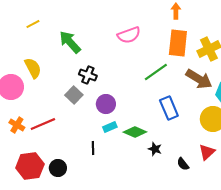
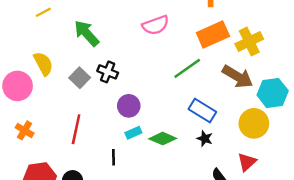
orange rectangle: (178, 43) -> (213, 34), turned 60
gray square: (74, 95) -> (80, 78), moved
blue rectangle: (169, 108) -> (202, 111), turned -35
red line: (43, 124) -> (76, 129), moved, turned -55
black star: (155, 149) -> (205, 139), moved

